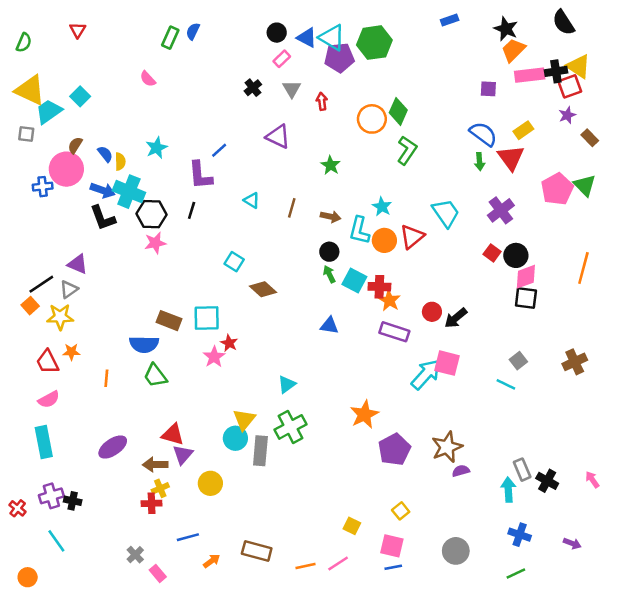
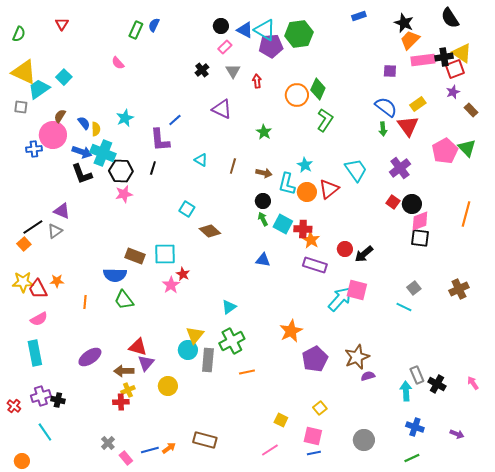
yellow star: (60, 317) -> (23, 282), moved
blue line: (188, 537) -> (150, 450), moved
orange line: (306, 566) -> (247, 372), moved

